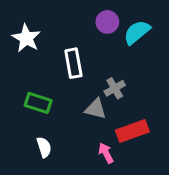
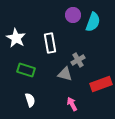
cyan semicircle: (137, 32) -> (93, 22), turned 150
white star: (26, 38) -> (16, 38), moved
red rectangle: (132, 131) -> (101, 84), moved

